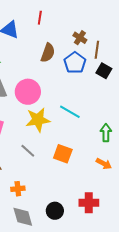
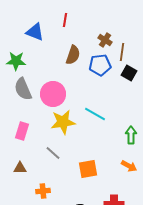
blue pentagon: (75, 63) -> (100, 65), turned 30
orange square: (63, 154) -> (88, 169), moved, turned -30

